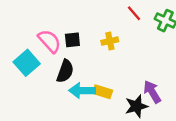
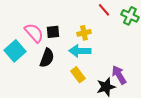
cyan arrow: (82, 91) -> (80, 51), moved
yellow rectangle: (103, 92) -> (78, 75), turned 35

